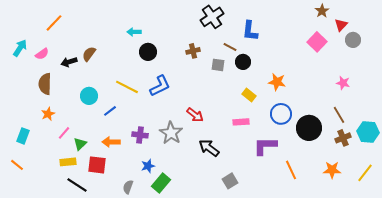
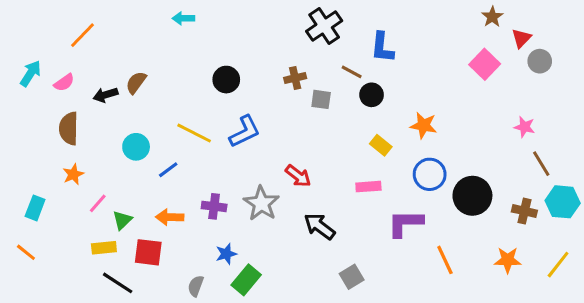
cyan arrow: (134, 32) -> (183, 18), moved
gray square: (218, 65) -> (321, 99), moved
brown line: (339, 115) -> (541, 164), moved
brown cross: (343, 138) -> (524, 211), turned 35

